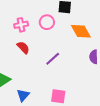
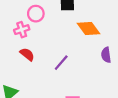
pink circle: (47, 22) -> (36, 14), moved

